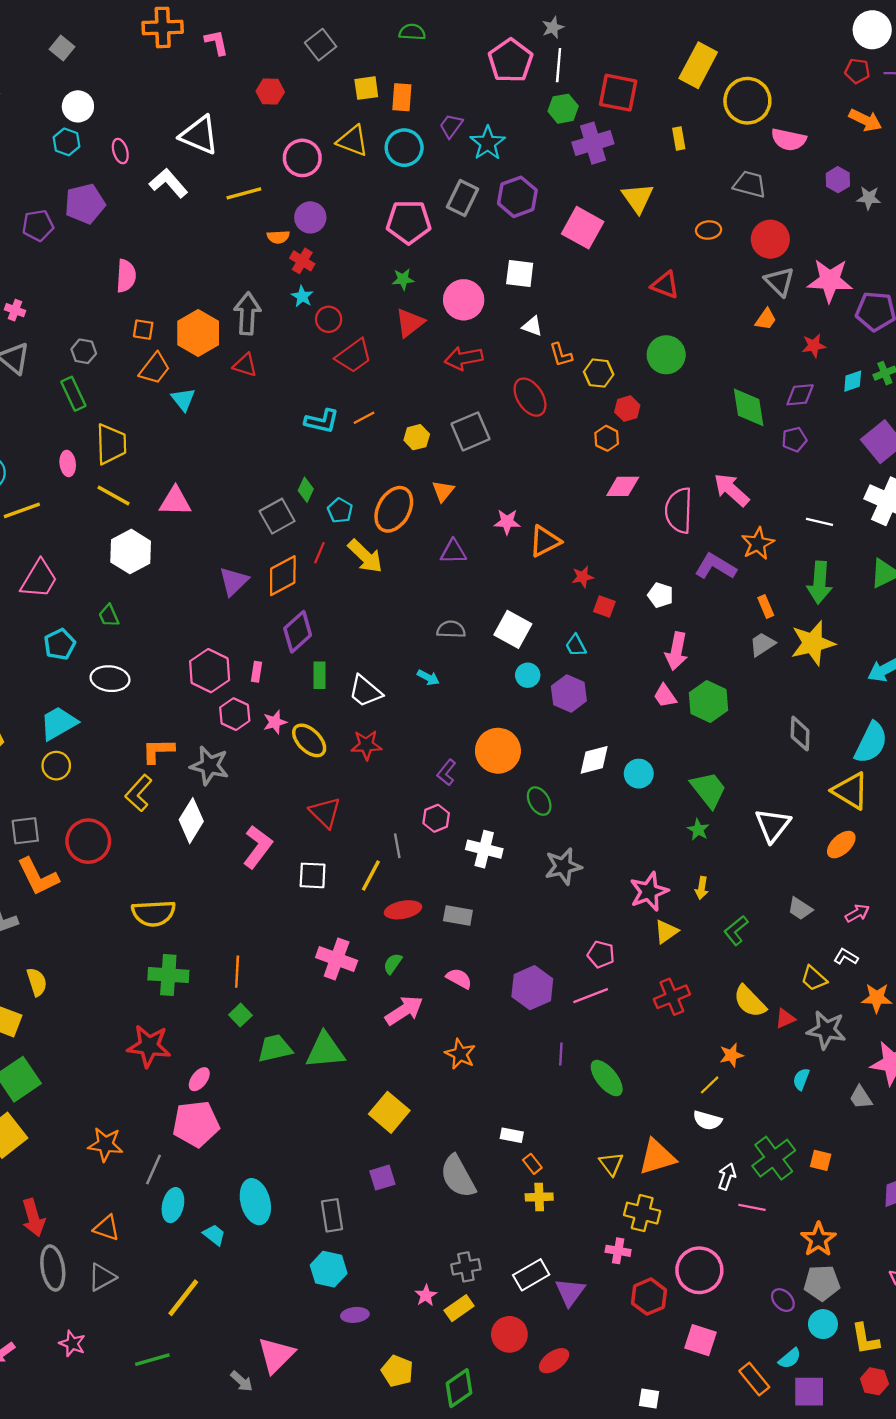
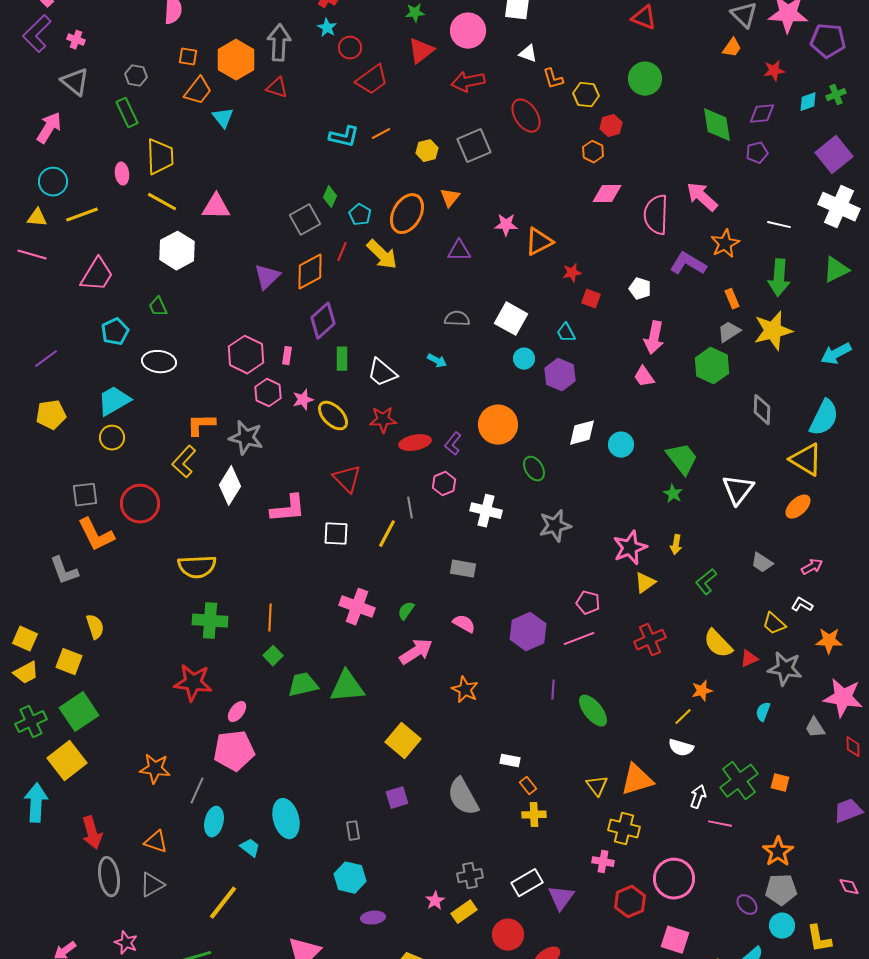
green hexagon: (709, 702) -> (712, 366), moved
pink L-shape: (258, 847) -> (288, 509), turned 48
red ellipse: (403, 910) -> (415, 443), moved
gray rectangle: (332, 1215) -> (353, 831), size x0.7

